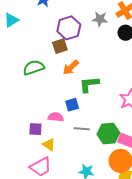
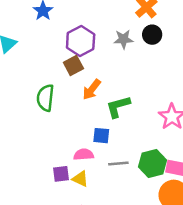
gray star: (100, 19) -> (123, 39), moved
green semicircle: (34, 68) -> (45, 98), turned -55
blue square: (72, 105) -> (101, 136), turned 32
yellow triangle: (49, 145) -> (80, 179), moved

